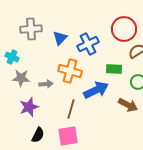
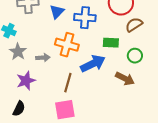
blue cross: (88, 44) -> (85, 18), turned 30
gray star: (21, 78) -> (18, 52), turned 30
black semicircle: (38, 135) -> (19, 109), moved

